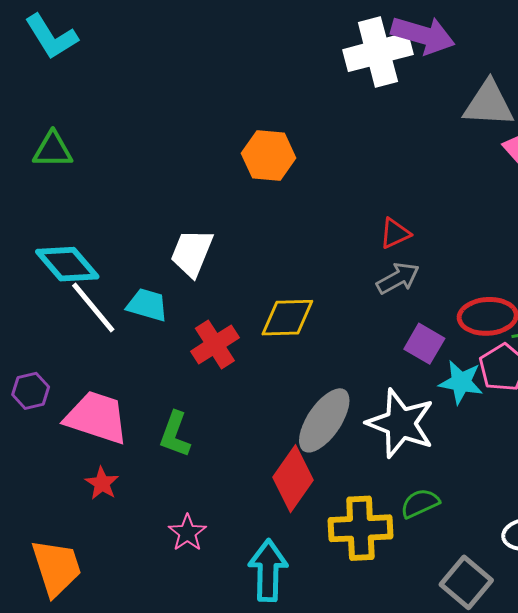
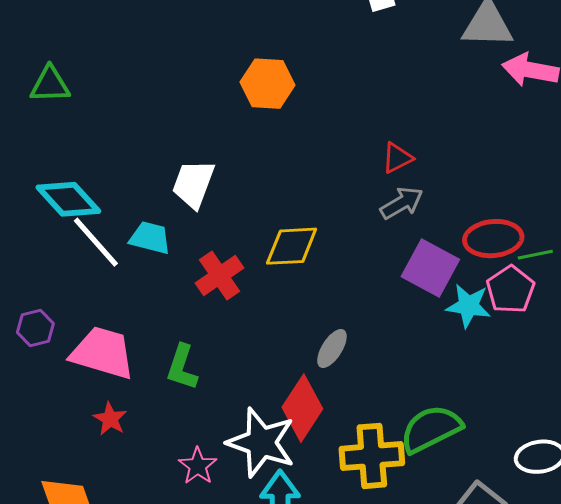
purple square: (424, 344) -> (430, 268), size x1.4
gray ellipse: (324, 420) -> (332, 349), size x0.6
white star: (401, 423) -> (261, 443), moved
green semicircle: (420, 503) -> (431, 429), size x1.6

